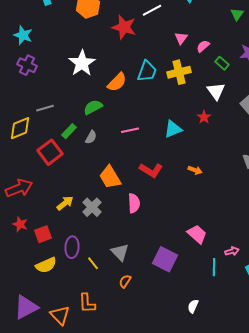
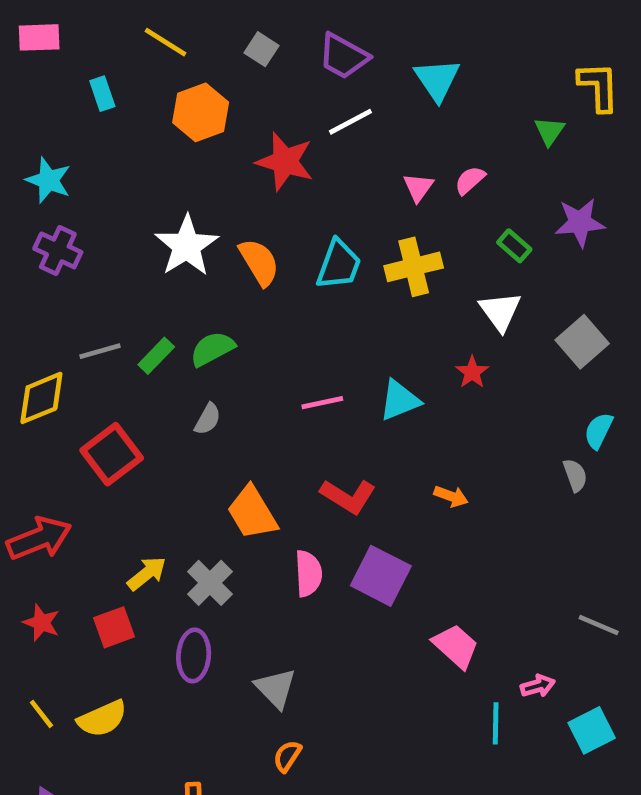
pink semicircle: (203, 46) -> (470, 180), moved
orange semicircle: (117, 82) -> (259, 262), moved, turned -75
pink line: (130, 130) -> (322, 403), moved
green rectangle: (69, 131) -> (156, 356), moved
red square: (43, 234) -> (114, 627), moved
purple ellipse: (72, 247) -> (194, 655), moved
purple square: (165, 259) -> (381, 576), moved
yellow line: (93, 263) -> (41, 714), moved

